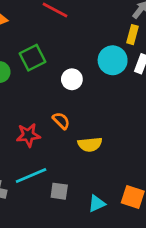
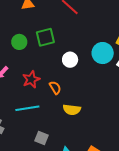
red star: (28, 135) -> (31, 79), moved, turned -30
cyan line: (31, 176) -> (27, 108), moved

